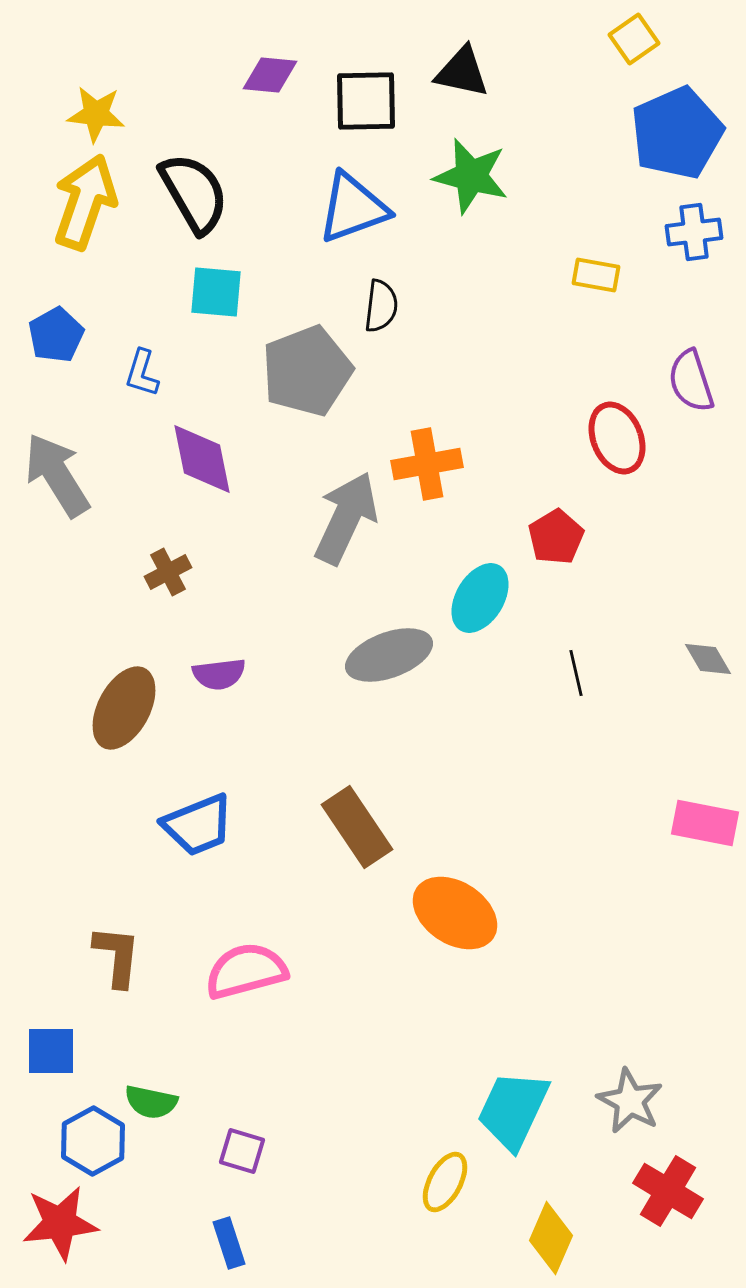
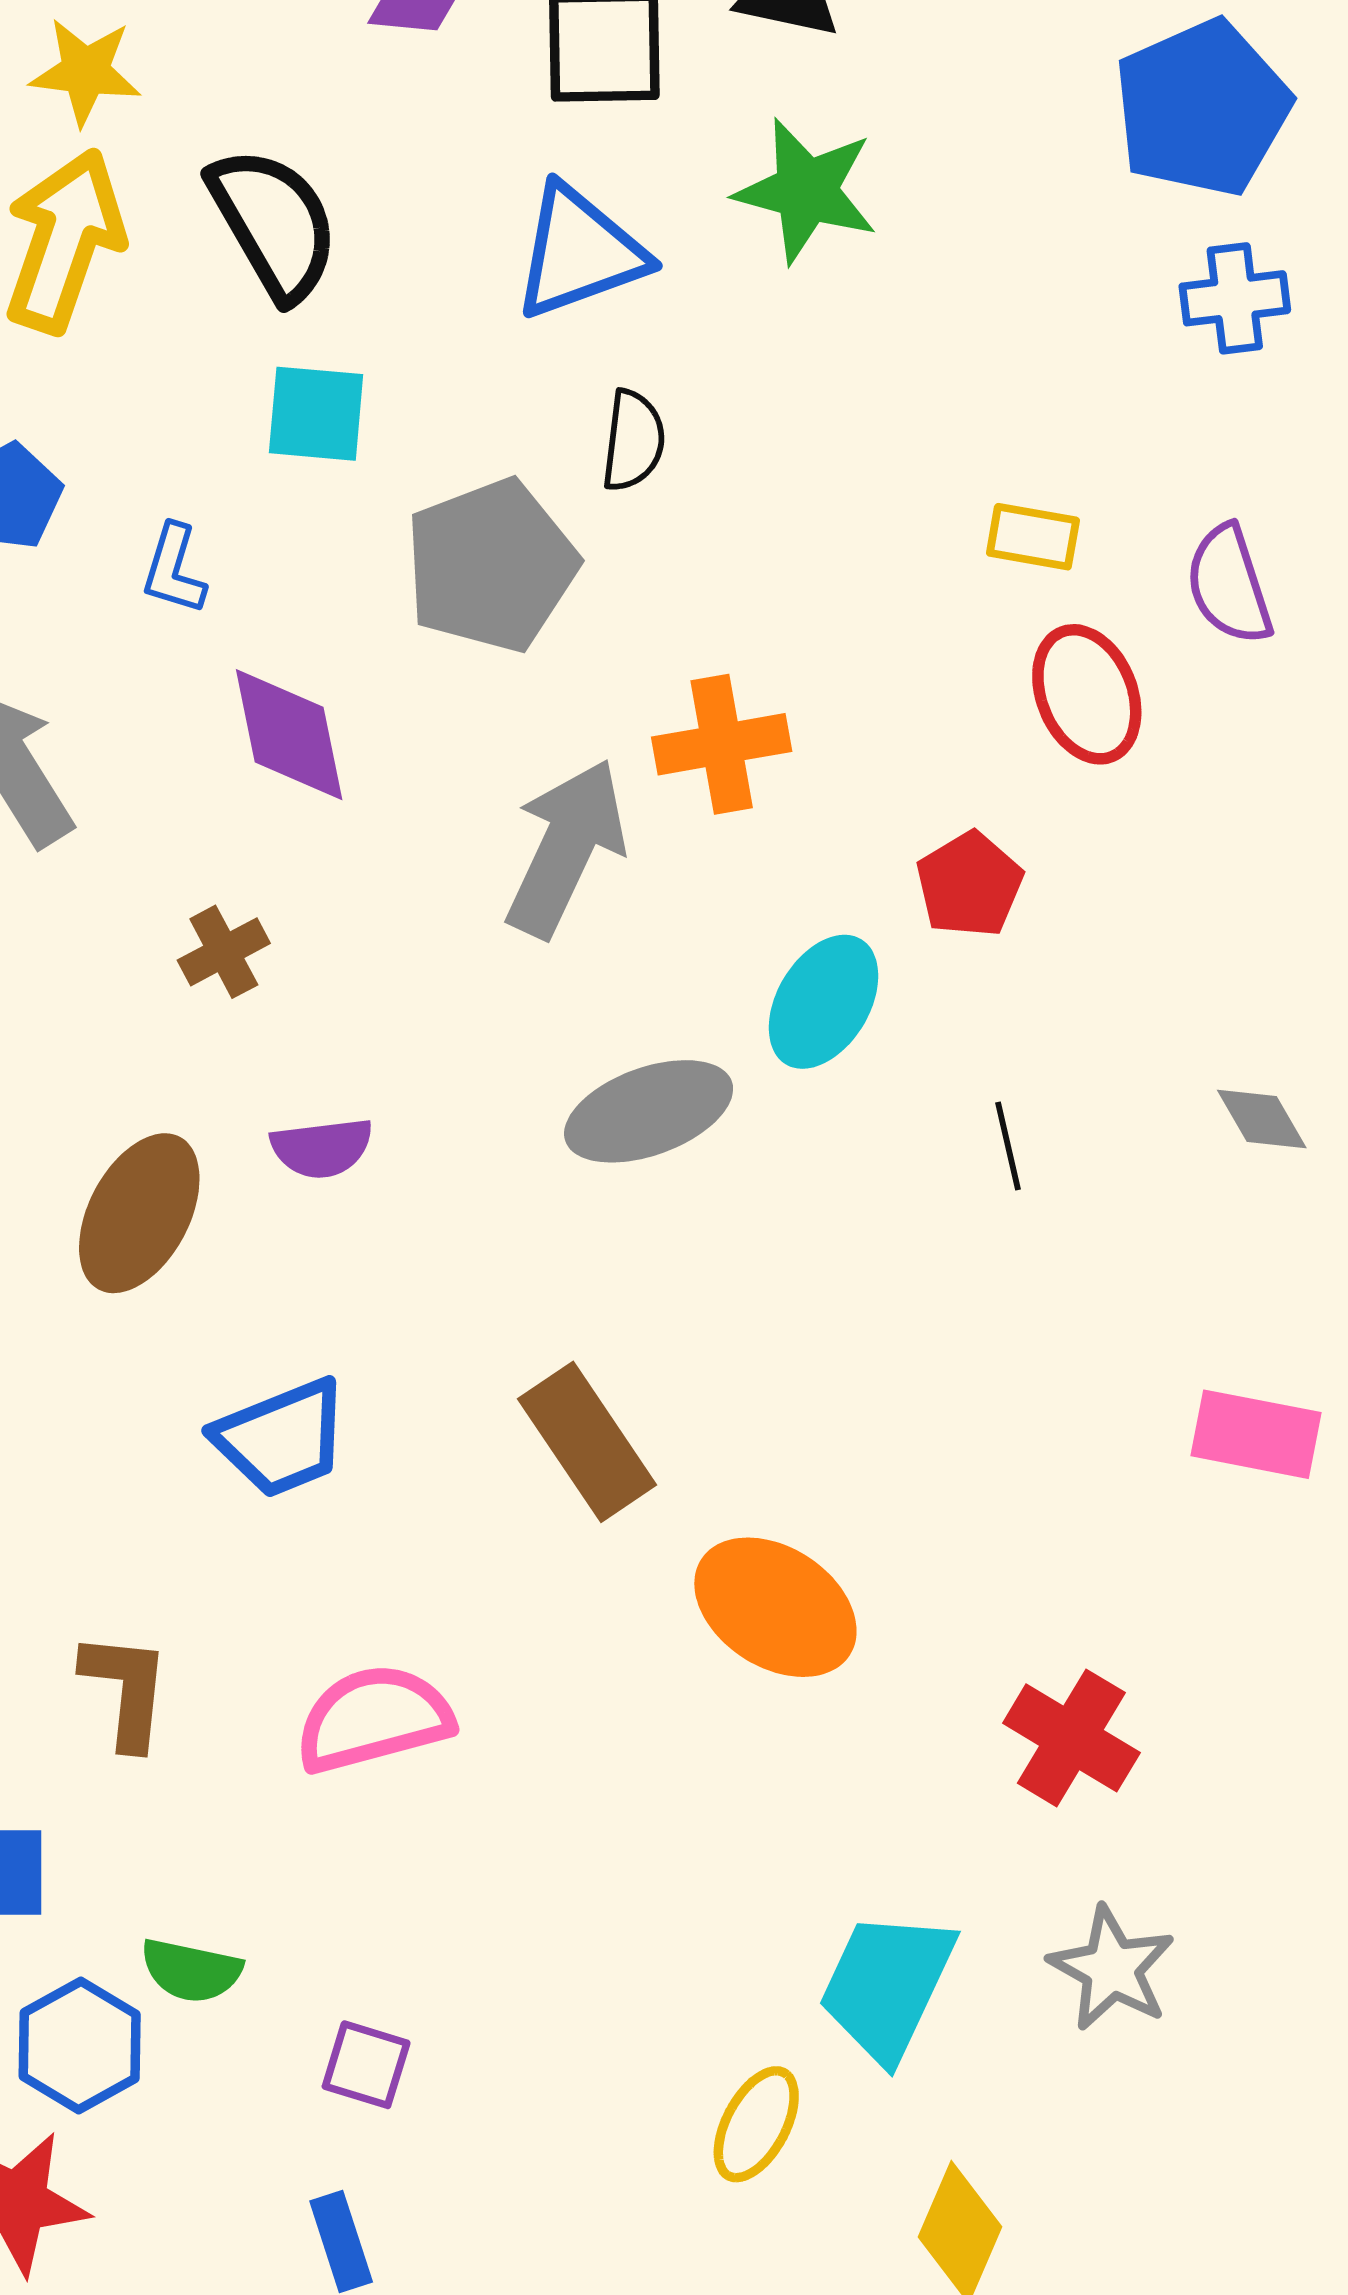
yellow rectangle: (596, 275) -> (1033, 537), moved
red cross: (668, 1191) -> (1071, 1738), moved

